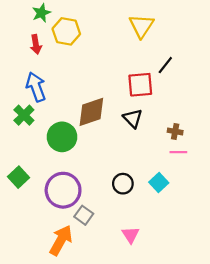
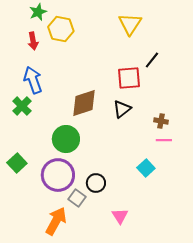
black triangle: (133, 118) -> (122, 109), turned 36
green circle: (62, 137) -> (66, 139), moved
black circle: (123, 184) -> (96, 183), moved

